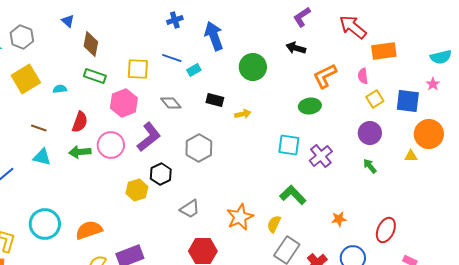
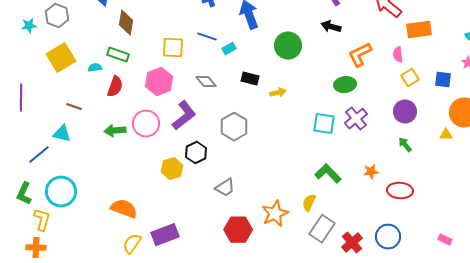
green rectangle: (95, 76) -> (118, 55), moved
blue square: (408, 101) -> (443, 80), size x0.7
red semicircle: (80, 122) -> (115, 87), moved
purple cross: (321, 156) -> (356, 119), moved
cyan triangle: (42, 157) -> (62, 134), moved
orange star: (240, 217) -> (275, 214), moved
orange star: (339, 219) -> (371, 172), moved
cyan circle: (45, 224) -> (61, 192), moved
orange semicircle: (89, 230) -> (124, 209), turned 40
red ellipse: (386, 230) -> (400, 191), moved, turned 70

